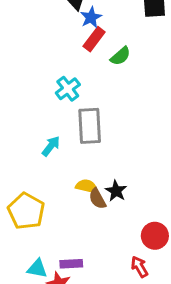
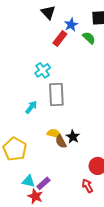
blue star: (91, 17) -> (71, 25), moved
green semicircle: (120, 56) -> (89, 38), moved, turned -96
purple rectangle: (71, 264) -> (43, 183), turned -40
cyan triangle: (37, 268) -> (28, 181), moved

